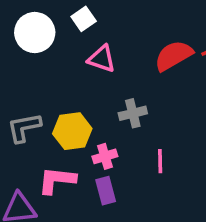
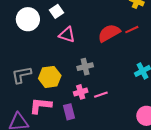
pink cross: (105, 156) -> (81, 92), moved
pink line: (160, 161) -> (101, 95), turned 72

